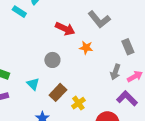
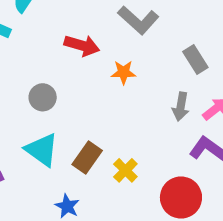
gray circle: (52, 60) -> (43, 97), moved
cyan triangle: (33, 84) -> (42, 150), size x1.5

